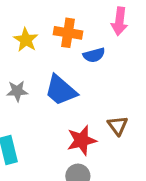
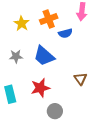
orange cross: (68, 33) -> (49, 19), turned -30
red star: (82, 140) -> (40, 88), moved

